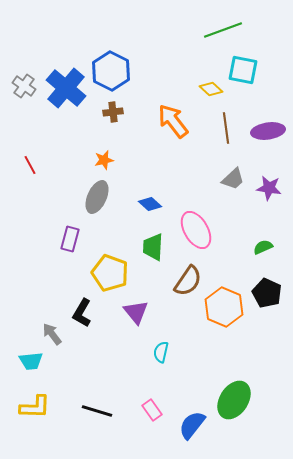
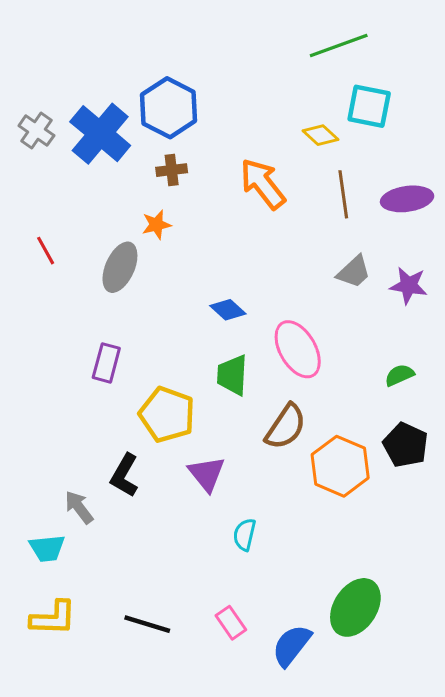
orange star: (104, 160) -> (156, 225), moved
gray ellipse: (97, 197) -> (120, 267), moved

